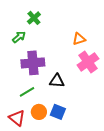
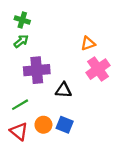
green cross: (34, 18) -> (22, 20), moved, turned -32
green line: (27, 92) -> (20, 105), moved

